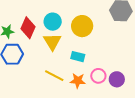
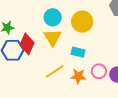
red diamond: (28, 28) -> (27, 44), moved
yellow line: (54, 76) -> (55, 71), turned -60

